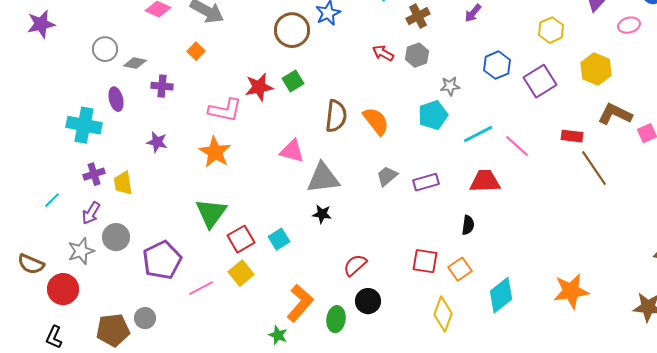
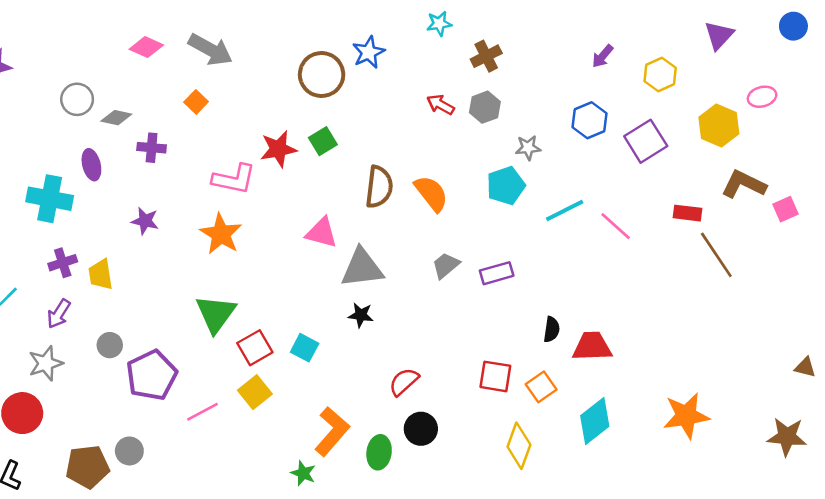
purple arrow: (473, 13) -> (603, 56), moved
pink ellipse: (629, 25) -> (762, 97), moved
red trapezoid: (485, 181) -> (592, 346), moved
gray circle: (116, 237) -> (110, 345), moved, size x0.7
cyan square: (279, 239) -> (305, 348), turned -30

